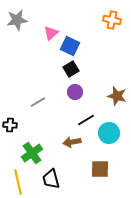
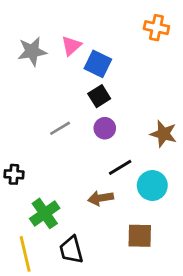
gray star: (17, 20) -> (32, 51), moved
gray line: (38, 102) -> (60, 128), moved

